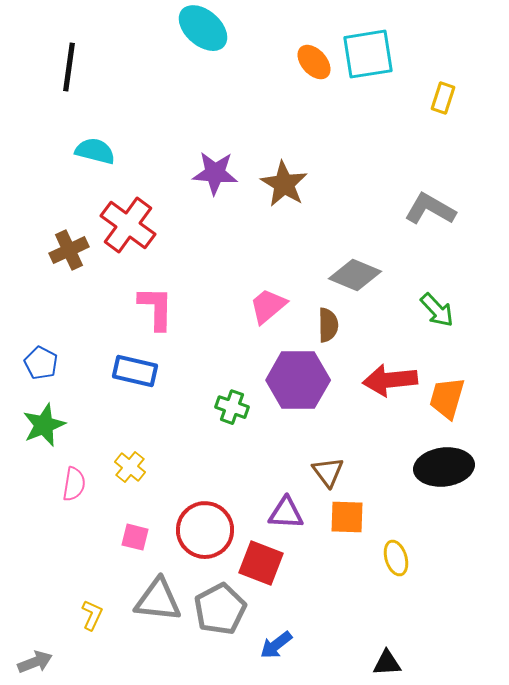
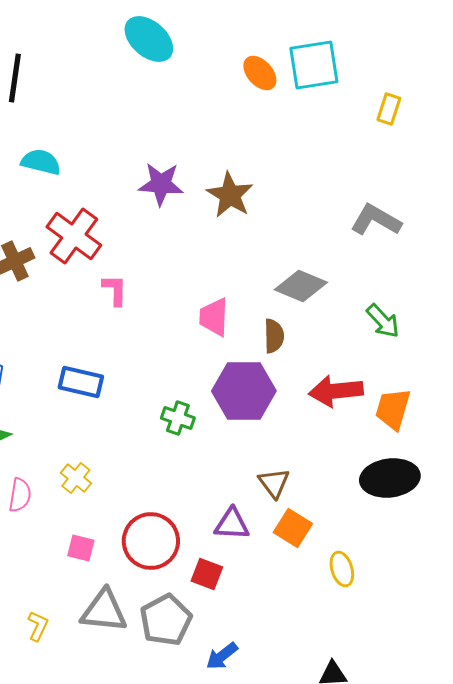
pink trapezoid: (268, 306) -> (214, 317), turned -48
pink L-shape: (156, 308) -> (115, 290), moved, size x0.7
orange square: (347, 517) -> (293, 528), turned 30
red square: (261, 563) -> (207, 574), size x0.7

